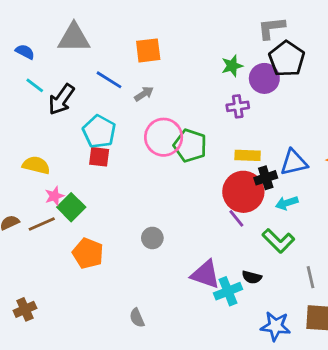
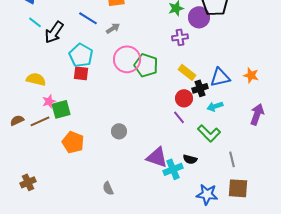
yellow rectangle: (248, 155) -> (187, 72), turned 36
red circle: (243, 192) -> (184, 98), size x0.6
green square: (71, 207) -> (61, 109), turned 30

